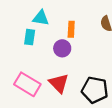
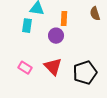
pink rectangle: (27, 84) -> (25, 68), size x0.6
black pentagon: (95, 90) -> (85, 73), turned -30

